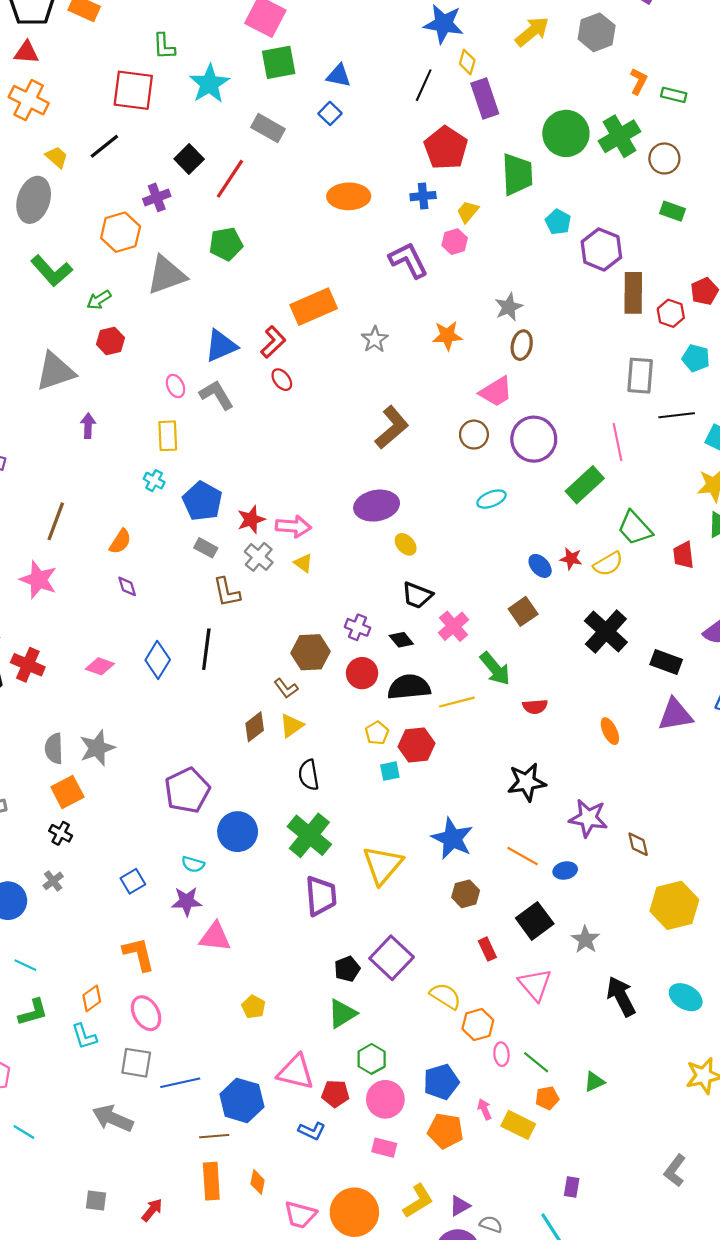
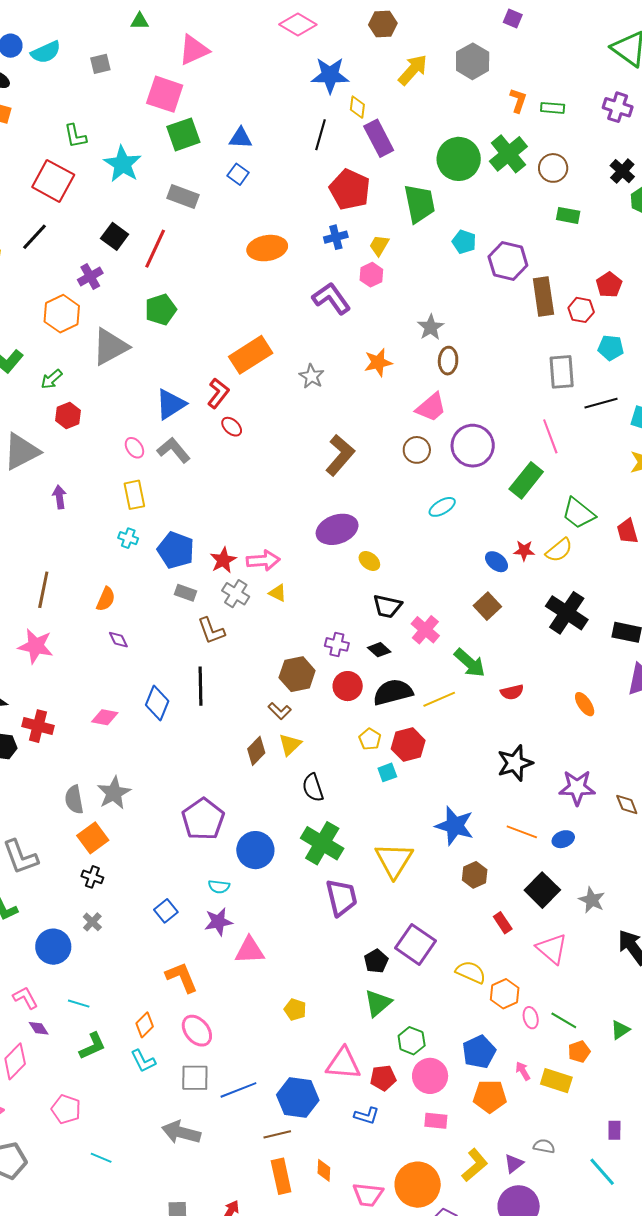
red square: (133, 90) -> (53, 181), turned 30
gray semicircle: (491, 1224) -> (544, 1146), moved

